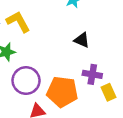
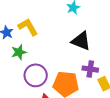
black triangle: (82, 40) -> (81, 41), size x1.5

